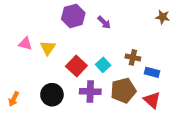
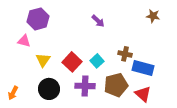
purple hexagon: (73, 16) -> (38, 19), moved
yellow triangle: (48, 48) -> (43, 60), moved
blue rectangle: (152, 72) -> (143, 68), size x1.5

